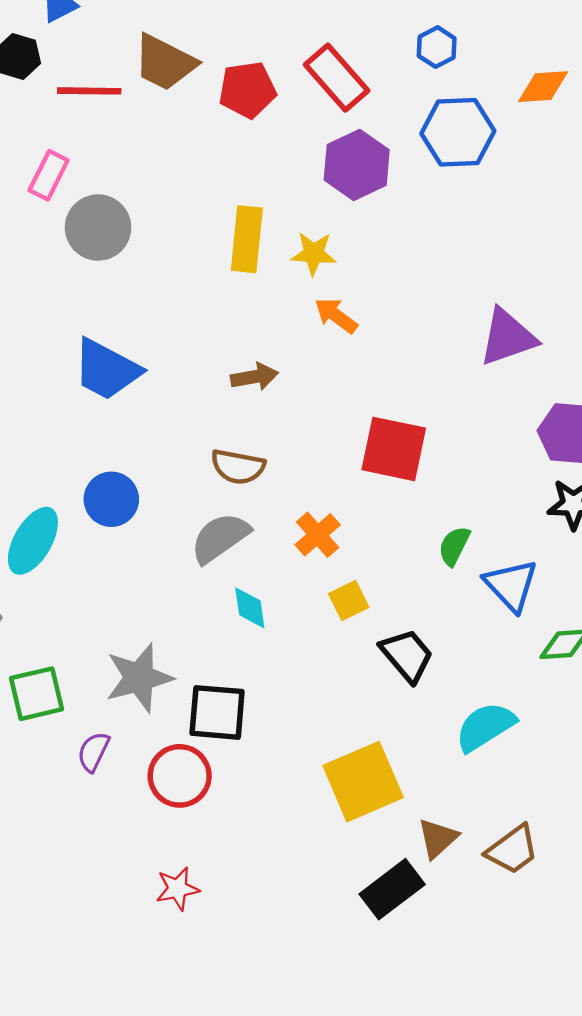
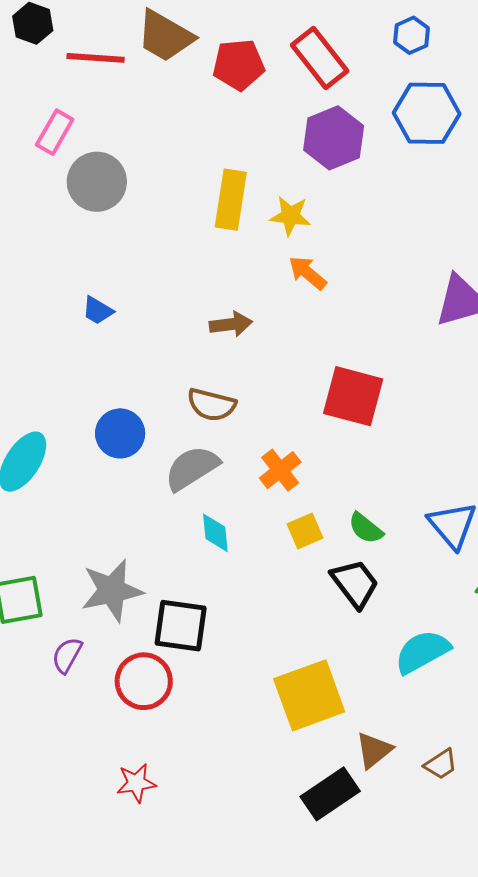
blue trapezoid: (107, 370) -> (98, 310), size x0.5
blue circle: (111, 499) -> (120, 433), moved
green semicircle: (454, 546) -> (366, 528), moved, turned -81
brown trapezoid: (512, 850) -> (441, 764), size x0.7

